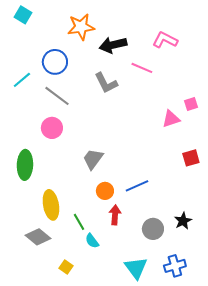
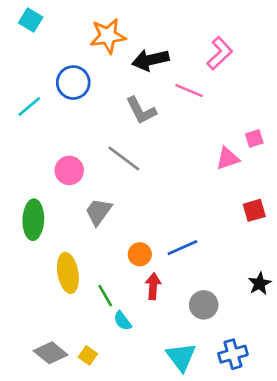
pink L-shape: (165, 40) -> (220, 53), turned 110
gray line: (57, 96) -> (124, 158), moved
gray trapezoid: (93, 159) -> (99, 212), moved
black star: (183, 221) -> (260, 284), moved
gray diamond: (38, 237) -> (51, 353), moved

